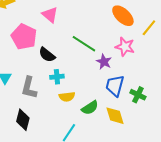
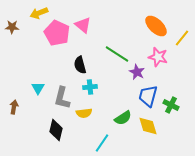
pink pentagon: (24, 37) -> (57, 33), moved
black semicircle: (47, 55) -> (80, 65), turned 36
yellow semicircle: (67, 97) -> (84, 113), moved

